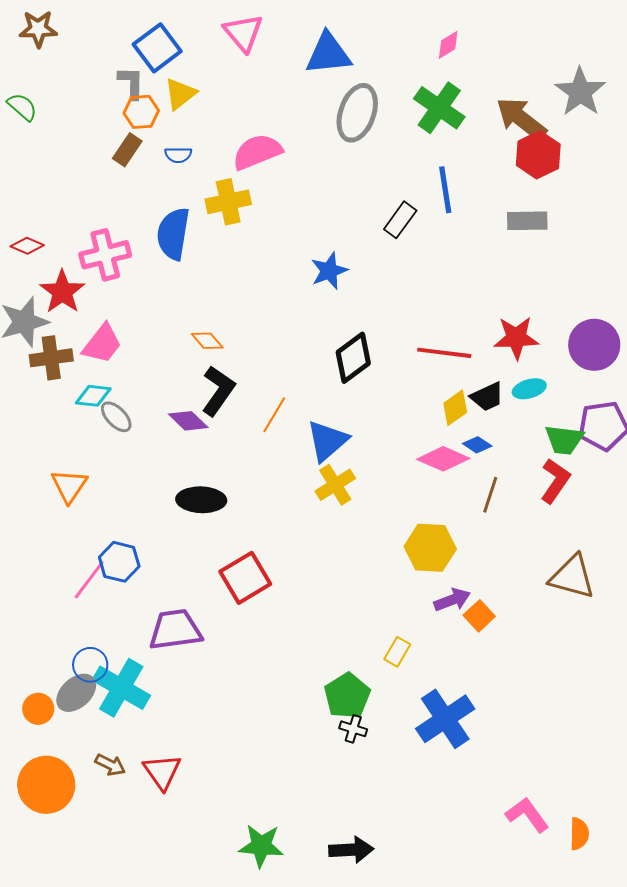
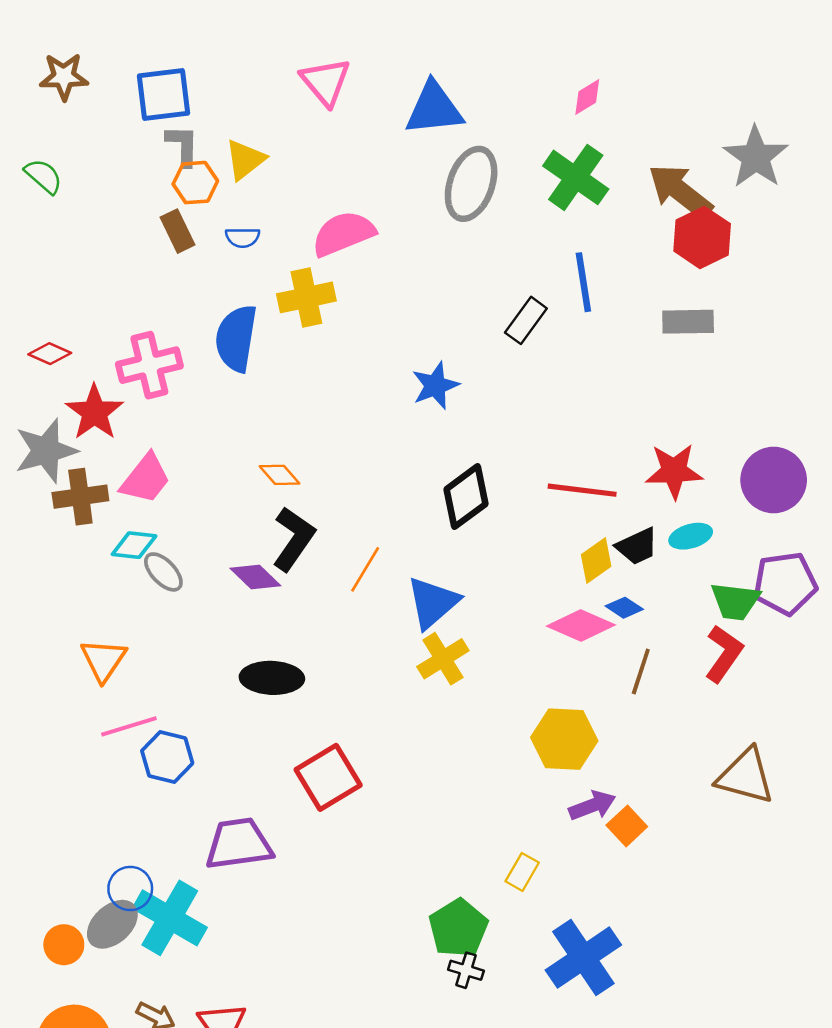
blue square: (157, 48) -> (163, 94), moved, turned 30
brown rectangle: (127, 150) -> (177, 231), turned -60
pink line: (89, 580) -> (129, 726), moved, turned 36

